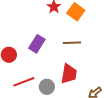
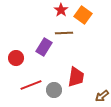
brown line: (72, 43) -> (64, 33), moved

